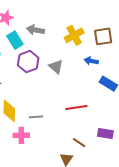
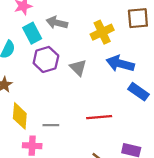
brown square: (103, 36) -> (138, 18), moved
blue arrow: (91, 61) -> (120, 64), size x1.6

